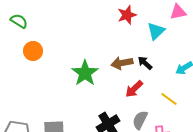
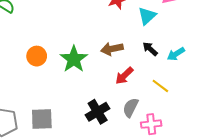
orange circle: (33, 51) -> (37, 56), moved
black arrow: (145, 63) -> (150, 49), moved

